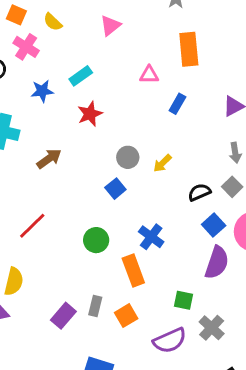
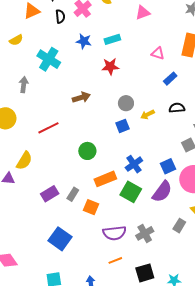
brown arrow: (49, 159) -> (81, 97), moved
blue square: (115, 189) -> (123, 126), moved
black semicircle: (199, 192) -> (177, 108), moved
blue cross: (151, 237) -> (134, 164), moved
orange rectangle: (133, 270) -> (105, 179), turned 70
green square: (184, 300) -> (131, 192), moved, size x1.5
orange square: (126, 316) -> (91, 207), turned 35

